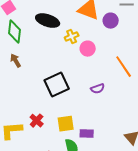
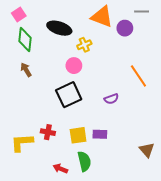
pink circle: (88, 49) -> (74, 66), moved
red cross: (37, 121) -> (48, 132), turned -32
purple rectangle: (87, 134) -> (100, 134), moved

